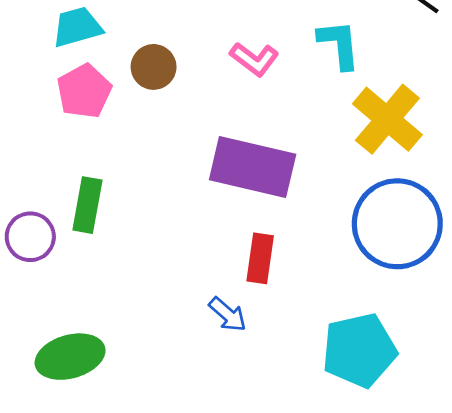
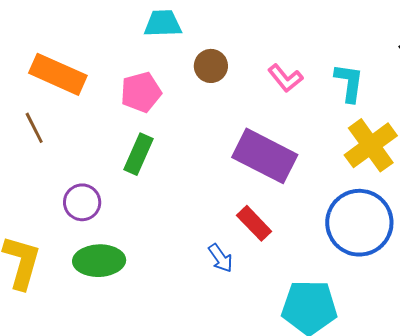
pink pentagon: (84, 91) -> (141, 92), moved
purple circle: (30, 237) -> (82, 202), moved
red rectangle: (260, 258) -> (254, 223), turned -66

